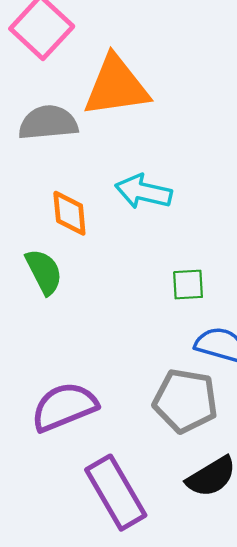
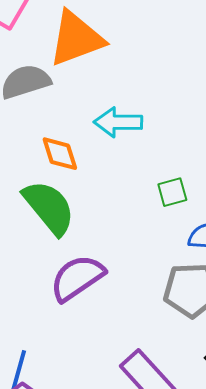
green semicircle: (44, 272) -> (49, 207), size x1.5
purple semicircle: (64, 407) -> (77, 278), moved

